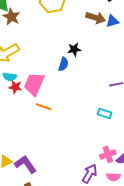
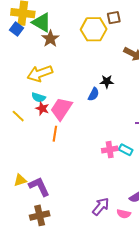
orange line: (44, 107) -> (55, 134), moved, turned 70
pink cross: (108, 154) -> (110, 150), moved

